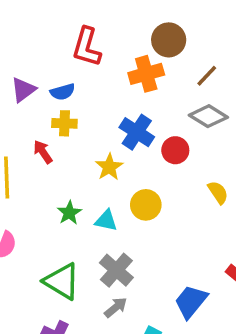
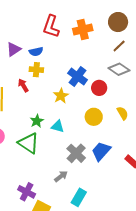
brown circle: (169, 40) -> (118, 22), moved
orange cross: (146, 74) -> (83, 29), moved
yellow circle: (146, 205) -> (94, 117), moved
gray cross: (116, 270) -> (76, 153), moved
green triangle: (62, 281) -> (29, 143), moved
blue trapezoid: (191, 302) -> (101, 151), moved

